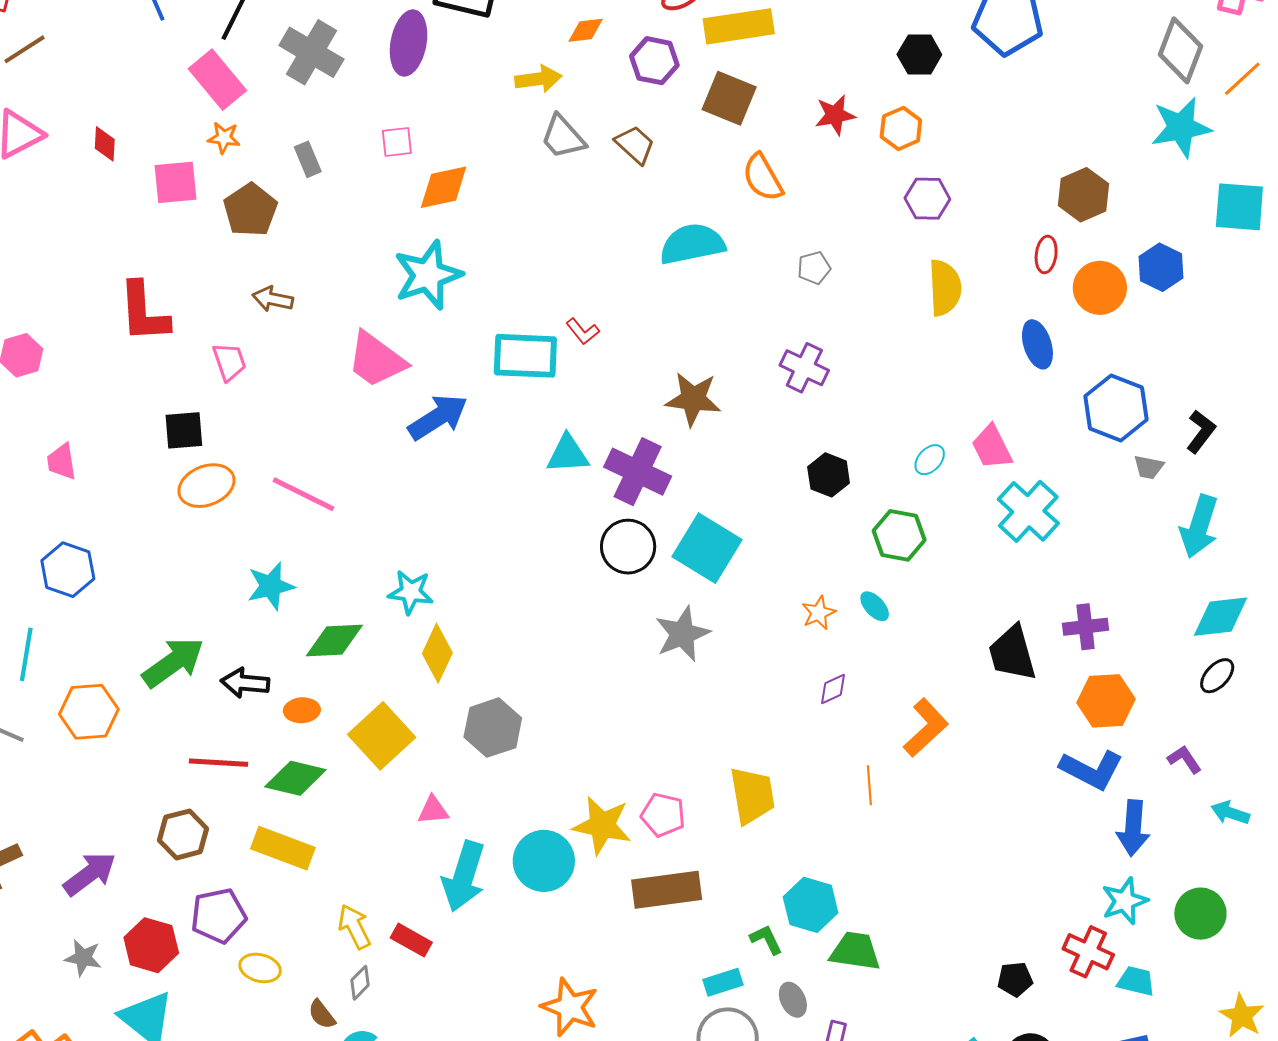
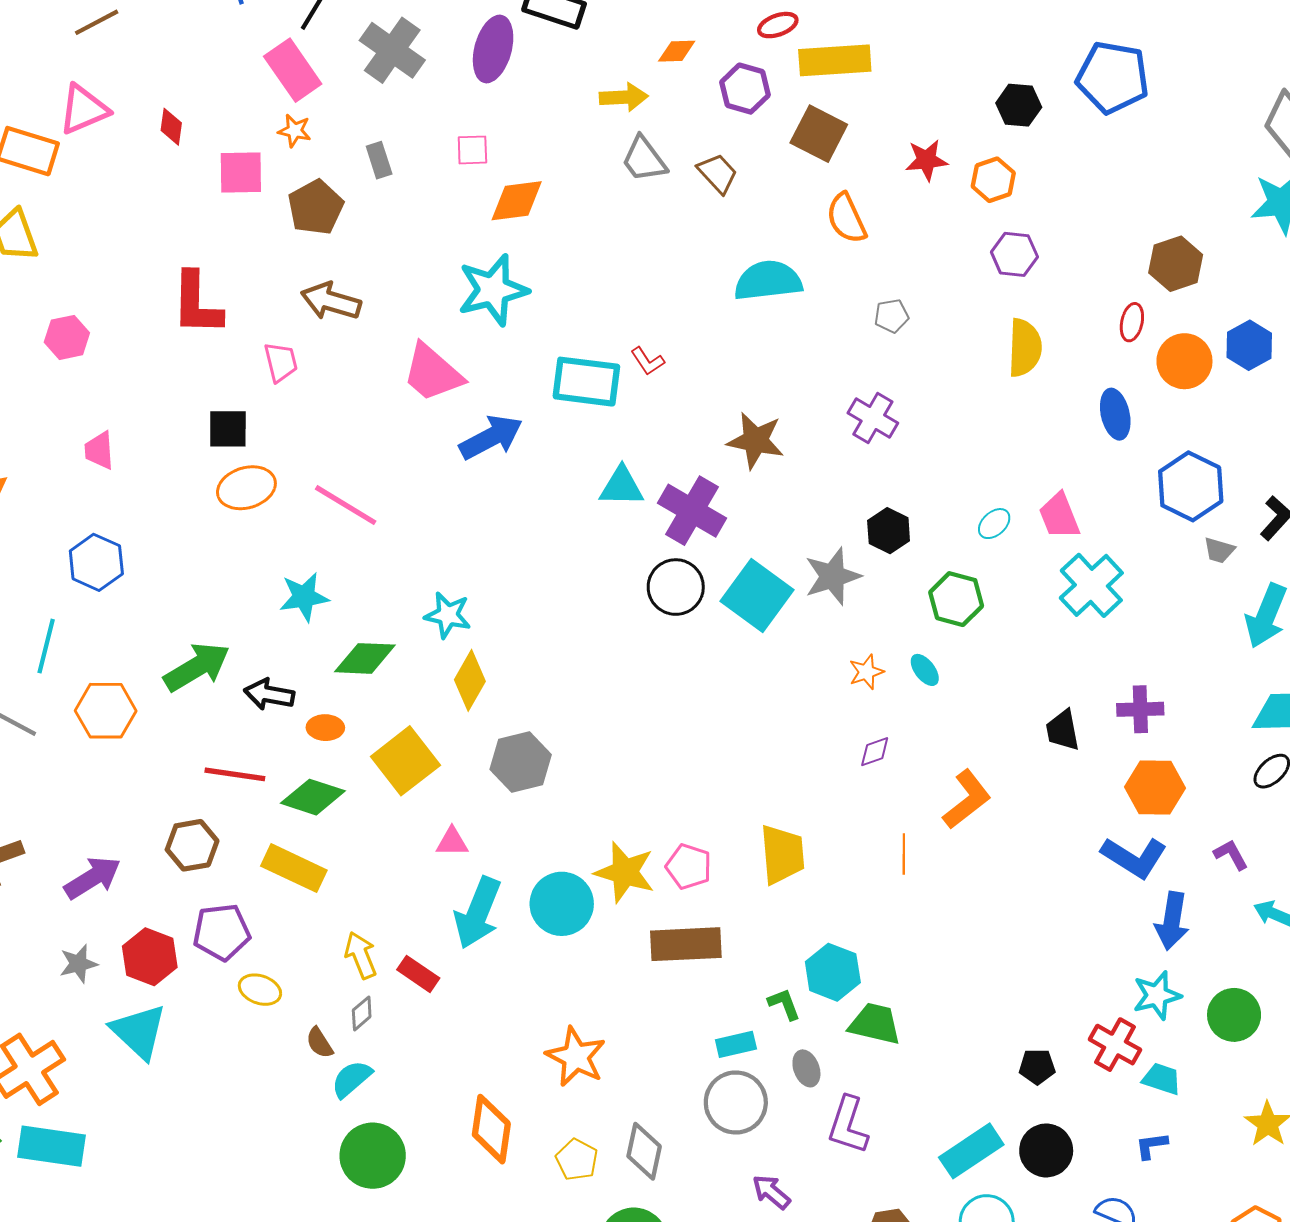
brown arrow: (273, 299) -> (331, 301), size x1.4
gray star: (682, 634) -> (832, 576), moved
black trapezoid: (1012, 653) -> (1063, 730), size x0.7
gray star: (83, 958) -> (78, 964), turned -30

